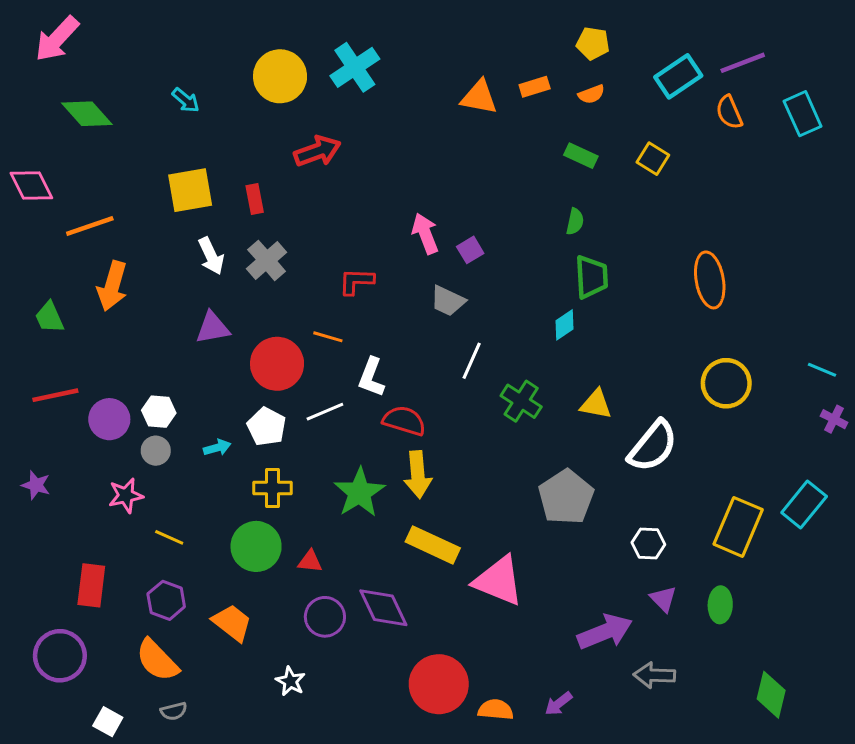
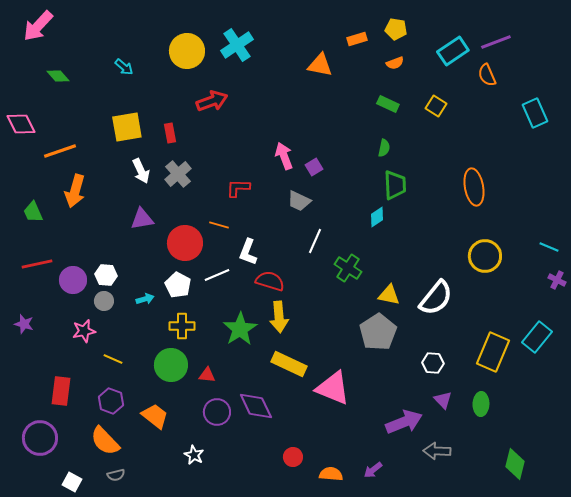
orange rectangle: (535, 87) -> (357, 39), moved
green diamond: (87, 114) -> (58, 76), size x0.7
cyan rectangle: (803, 114) -> (535, 113), moved
yellow triangle: (596, 404) -> (389, 295), moved
red circle: (439, 684) -> (293, 457), size x0.5

